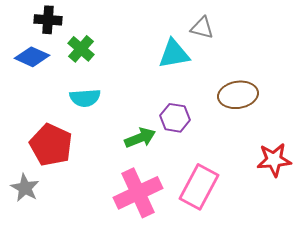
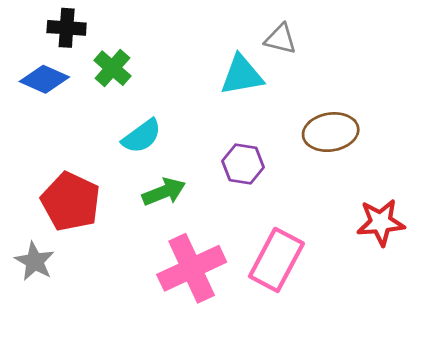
cyan semicircle: (85, 98) -> (142, 136), moved, turned -32
green arrow: (140, 138) -> (164, 192), moved

